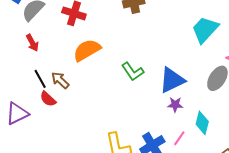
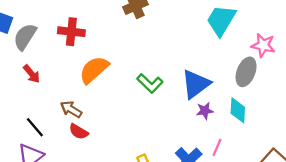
black line: (40, 79) -> (35, 127), moved
red semicircle: (48, 99) -> (79, 132), moved
cyan diamond: (202, 123) -> (238, 110), moved

